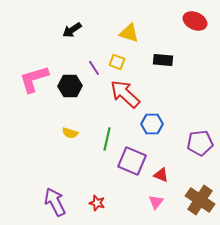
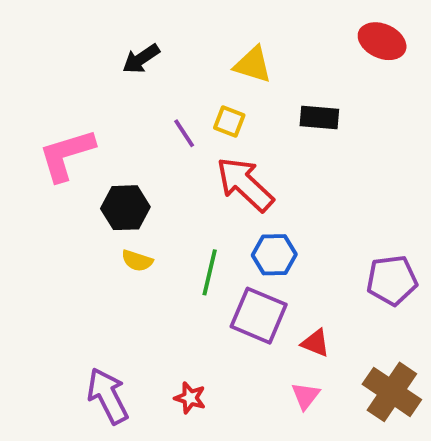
black hexagon: (70, 86) -> (125, 208), moved
blue hexagon: (152, 124) -> (274, 255), moved

